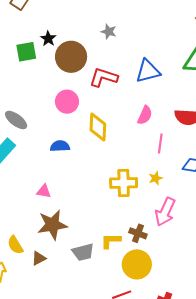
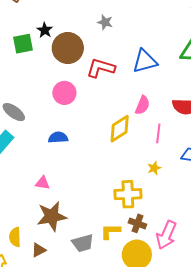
yellow diamond: (98, 127) -> (120, 129), moved, turned 56
yellow cross: (124, 183) -> (128, 194), moved
pink arrow: (165, 212) -> (166, 235), moved
yellow semicircle: (15, 245) -> (15, 237), turned 30

